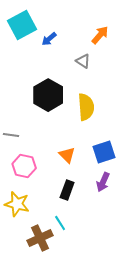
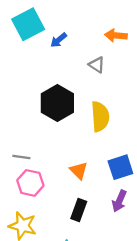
orange arrow: (100, 35) -> (116, 36), turned -126
gray line: (11, 135) -> (21, 157), moved

